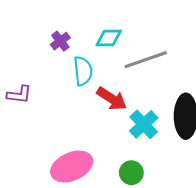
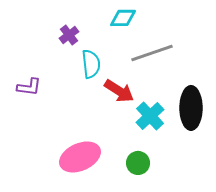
cyan diamond: (109, 38) -> (123, 18), moved

